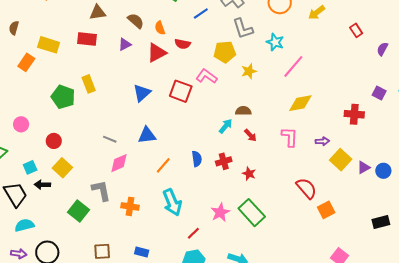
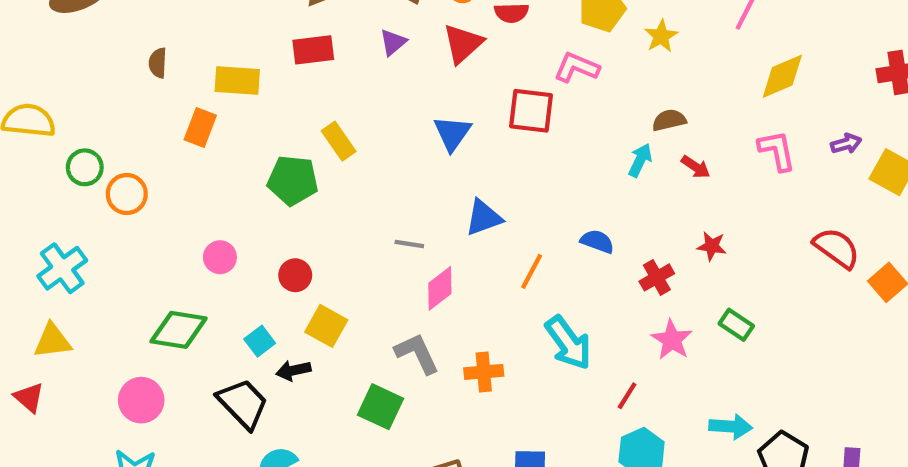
blue semicircle: (197, 159) -> (597, 241), turned -49
red cross: (224, 161) -> (657, 277), moved
green rectangle: (252, 213) -> (736, 325), size x0.6

